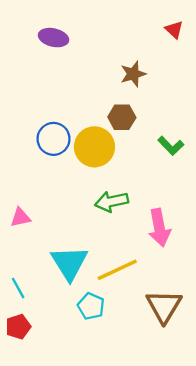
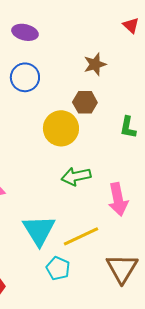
blue circle: (53, 139) -> (25, 77), moved
green L-shape: (171, 146) -> (128, 127), turned 55

